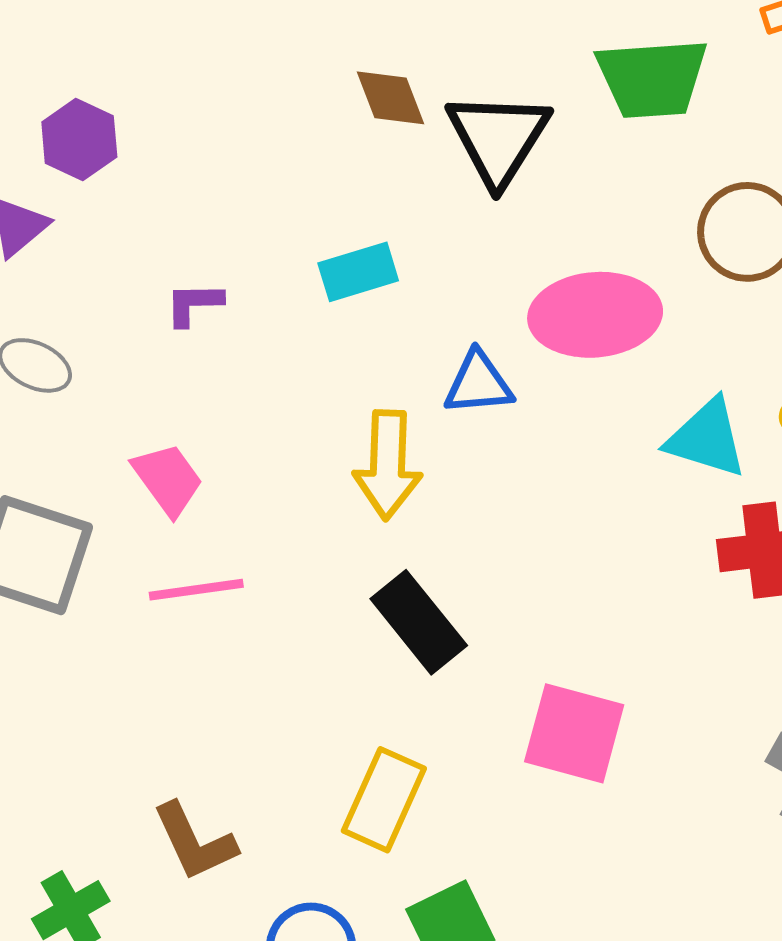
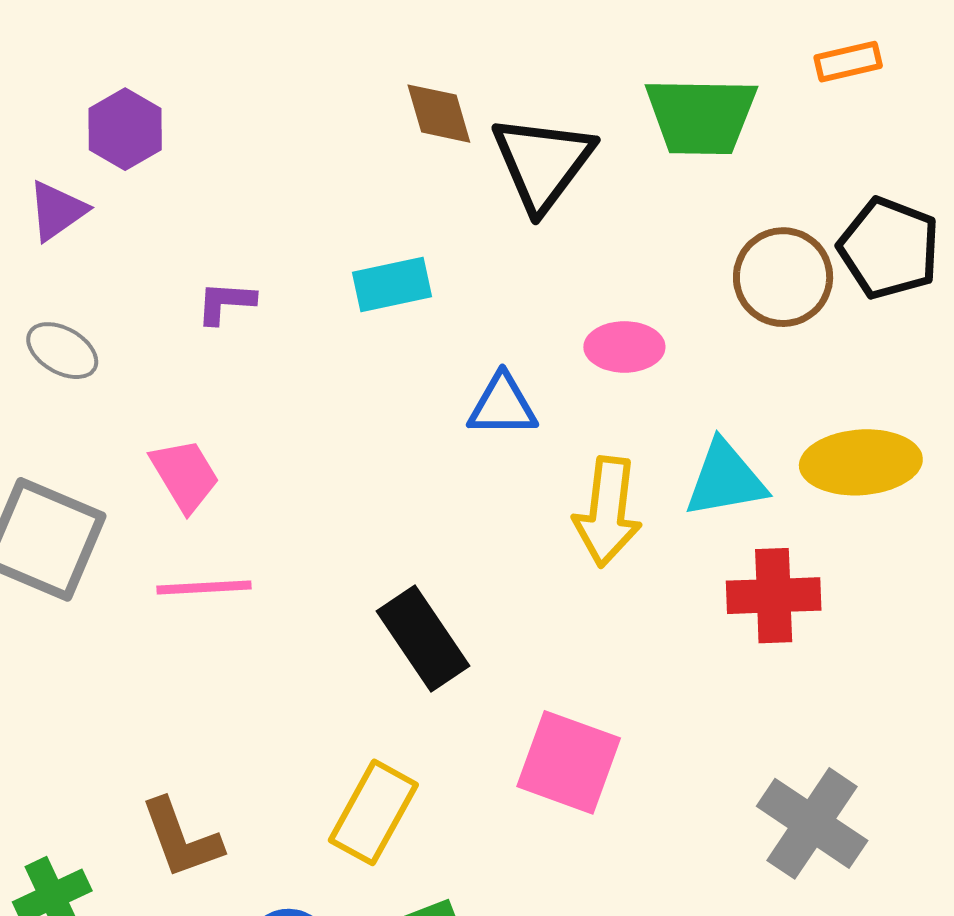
pink ellipse: (595, 315) -> (624, 347), size x0.6
cyan triangle: (707, 438) -> (725, 479), turned -32
yellow arrow: (388, 465) -> (607, 512), moved

